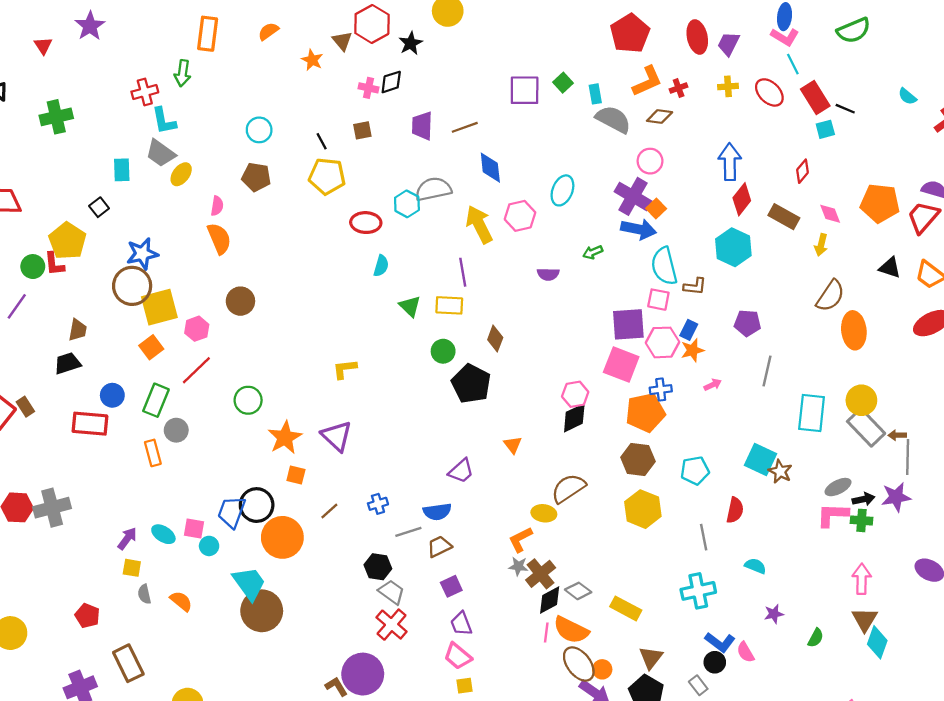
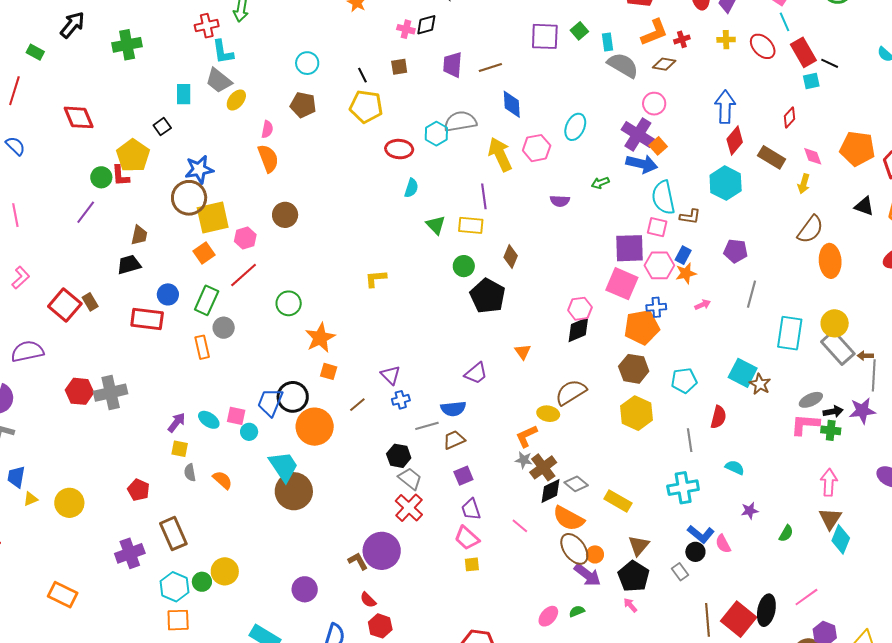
purple triangle: (337, 436) -> (391, 375), moved, size x0.7
pink line: (546, 632) -> (520, 526), moved, turned -60

